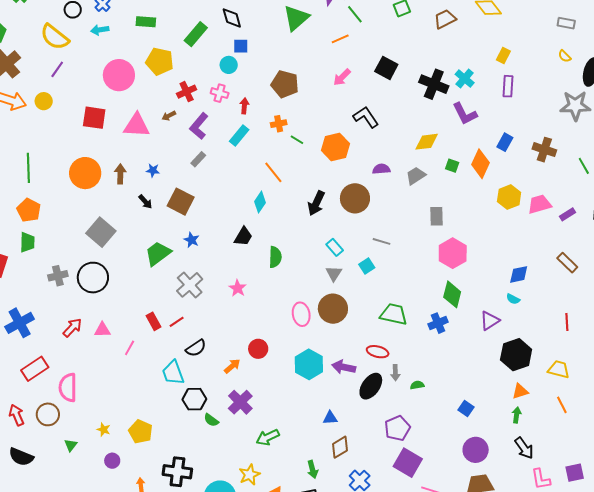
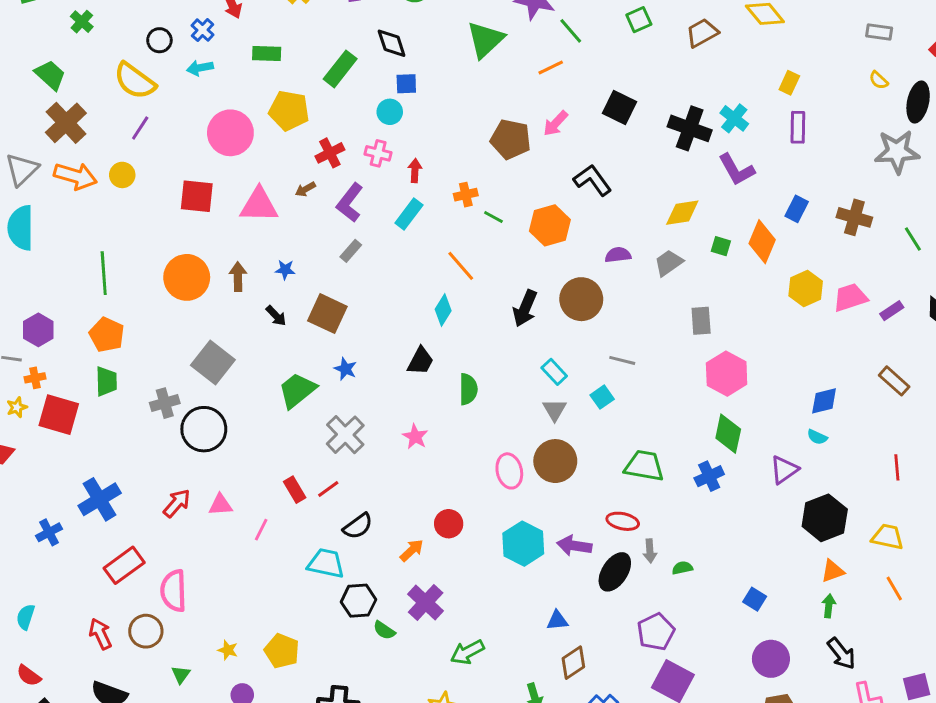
brown pentagon: (285, 84) -> (511, 139), moved
gray cross: (58, 276) -> (165, 403), moved
cyan trapezoid: (173, 373) -> (326, 563), turned 124

